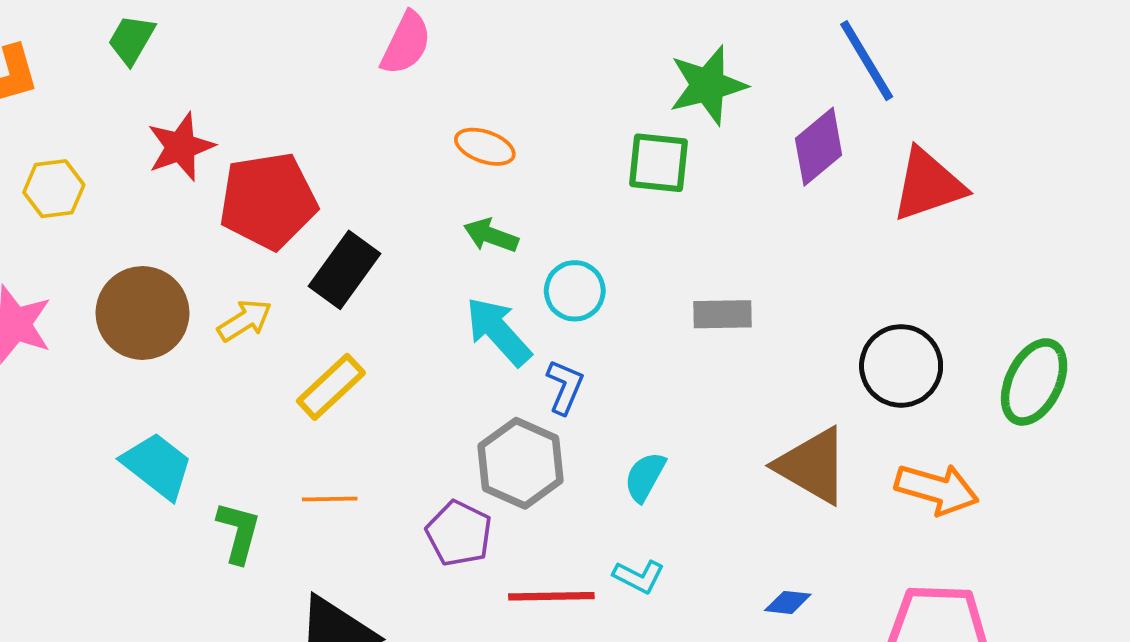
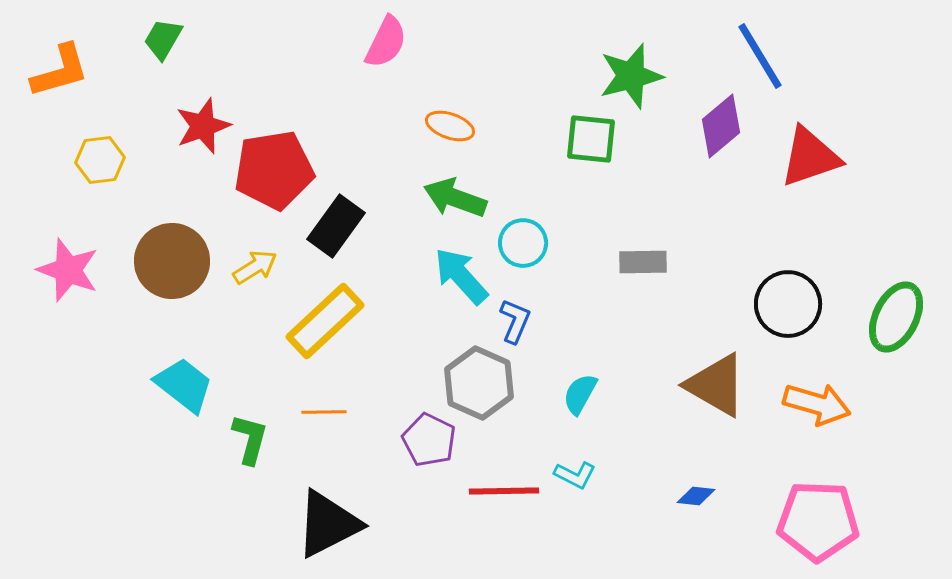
green arrow: (491, 235) -> (455, 198), size x1.4
yellow rectangle: (331, 387) -> (325, 321), size x1.4

